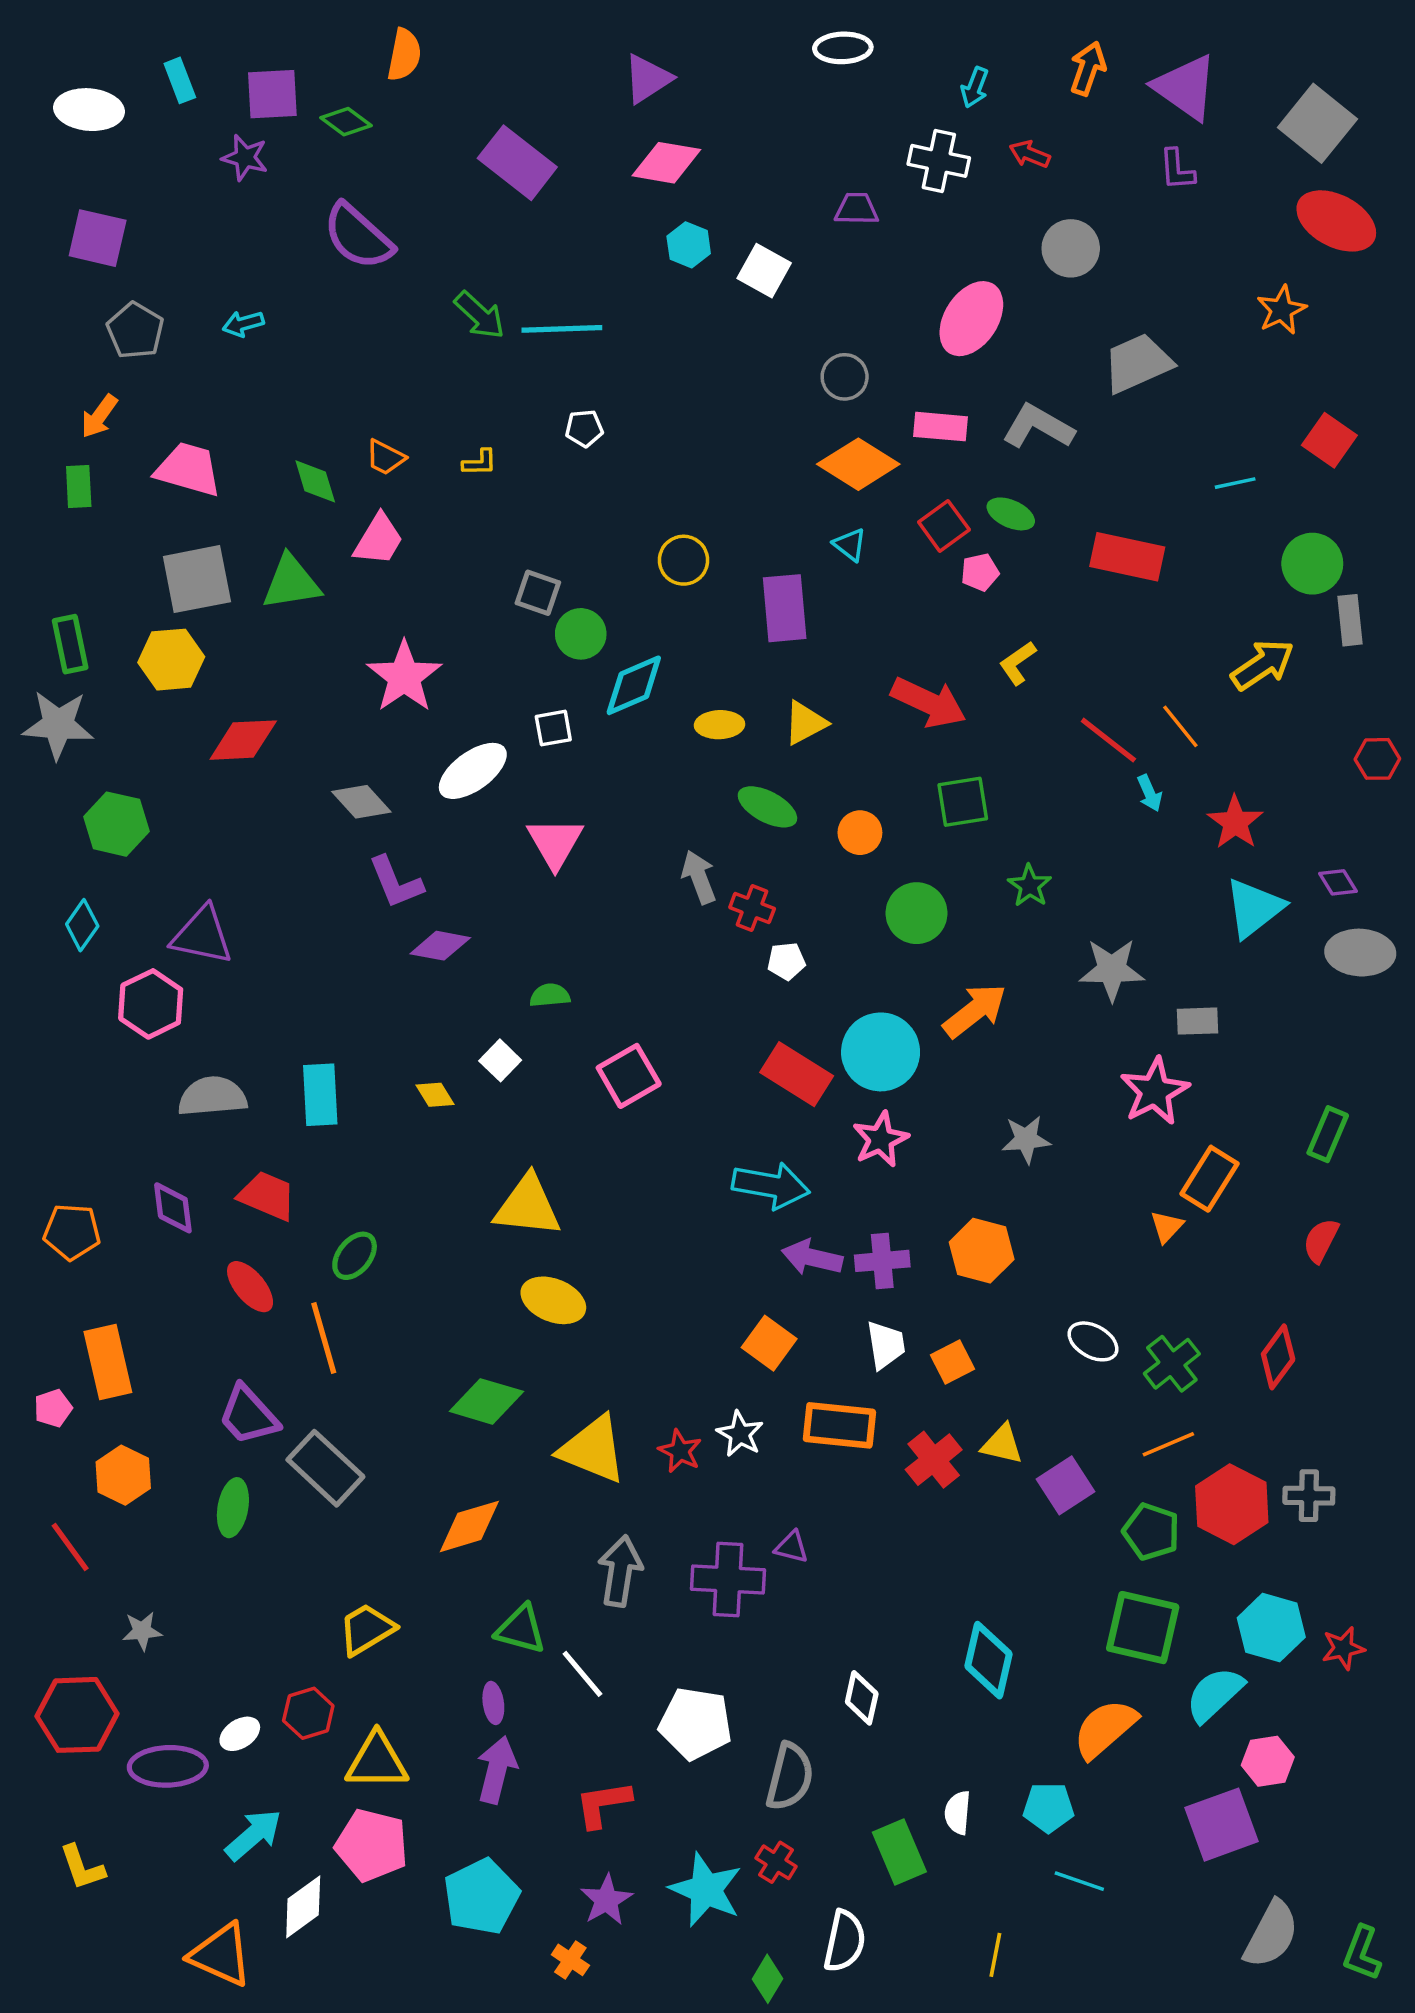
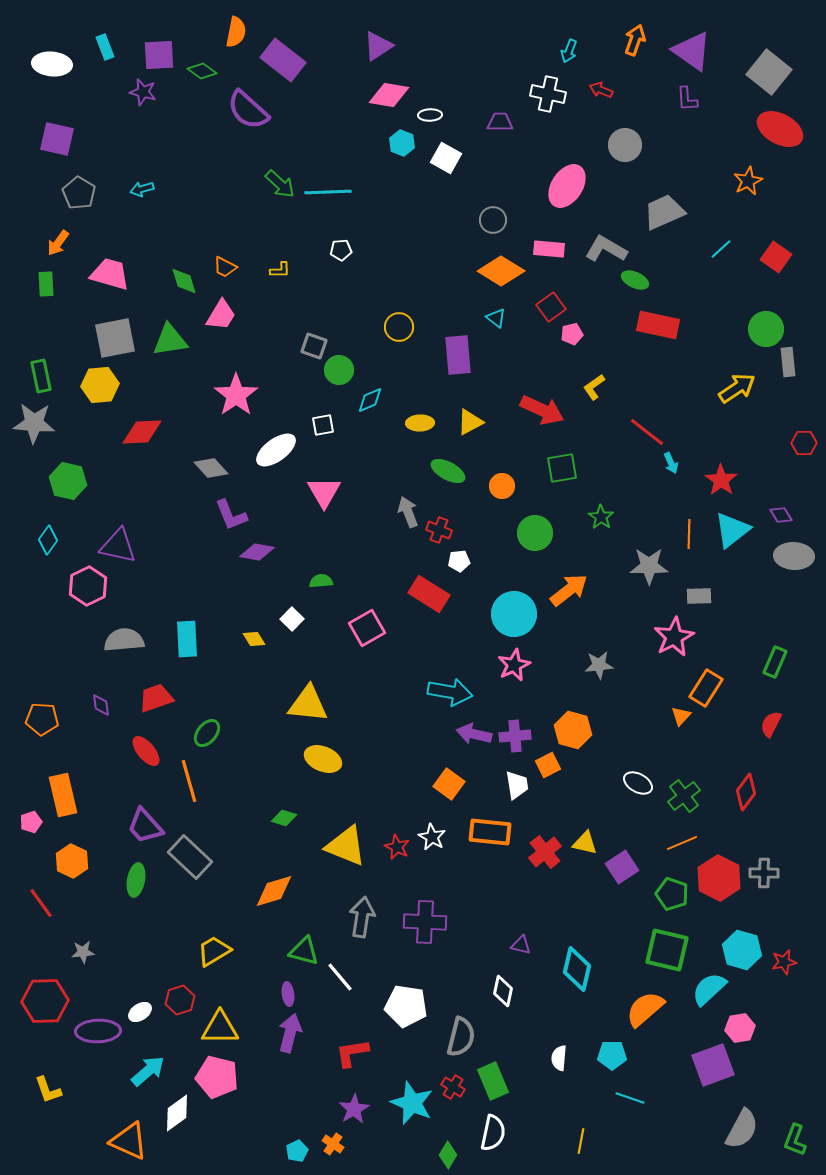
white ellipse: (843, 48) -> (430, 115), moved, size x0.7
purple rectangle: (517, 163) -> (283, 60), moved
purple semicircle: (358, 236) -> (248, 110), moved
cyan line: (1235, 483) -> (721, 249), moved, turned -30
green ellipse: (1011, 514) -> (635, 280), moved
cyan diamond: (634, 685) -> (370, 400), size x0.7
orange line: (1180, 726) -> (689, 534), moved, turned 40
red rectangle: (797, 1074) -> (429, 594), moved
red trapezoid: (267, 1196) -> (156, 698), turned -42
purple diamond: (173, 1208) -> (101, 705), size x0.7
orange square: (953, 1362) -> (548, 765), moved
green diamond: (486, 1401) -> (284, 818), size x0.6
purple triangle: (791, 1547) -> (521, 945), moved
green rectangle: (899, 1852) -> (493, 1081), moved
cyan pentagon: (481, 1897) -> (297, 1151), moved, size x0.5

